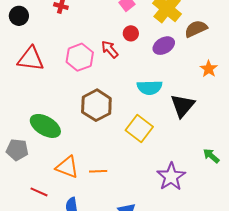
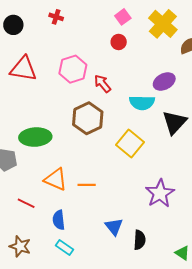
red circle: (131, 33) -> (119, 42), moved
purple ellipse: (164, 46) -> (164, 82), moved
red arrow: (110, 49) -> (102, 84), moved
green ellipse: (45, 126) -> (35, 137), turned -36

